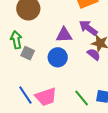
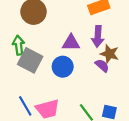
purple arrow: (88, 28) -> (98, 36), turned -126
gray square: (28, 53) -> (30, 60), size x1.6

